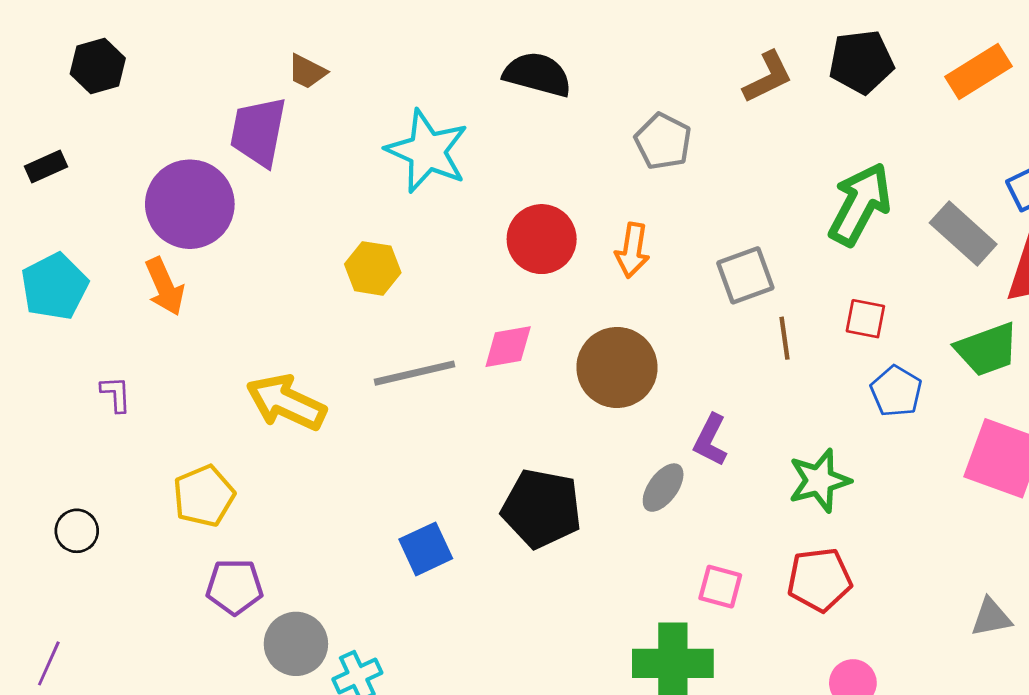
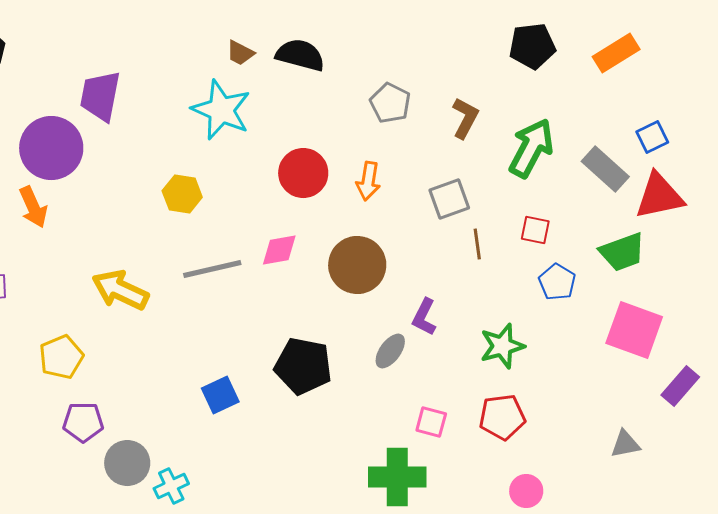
brown trapezoid: (307, 72) -> (240, 53), moved
brown L-shape: (768, 77) -> (465, 118), moved, turned -36

